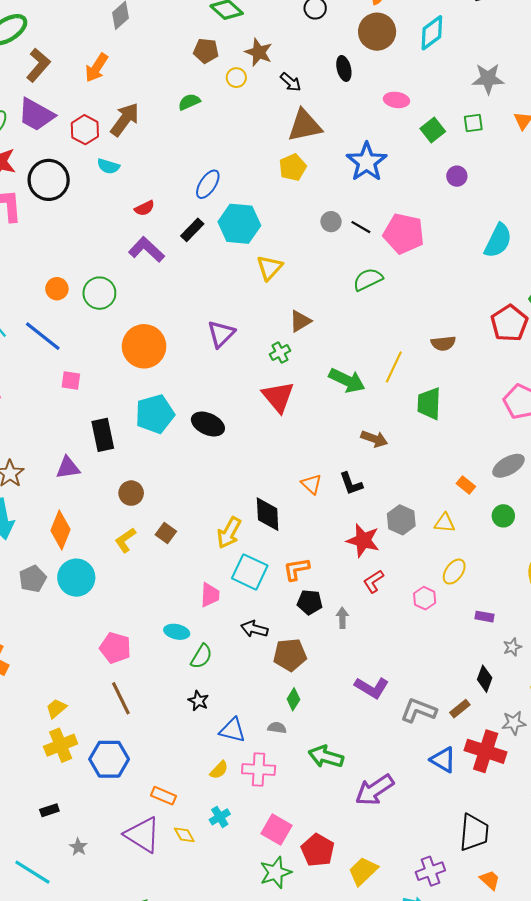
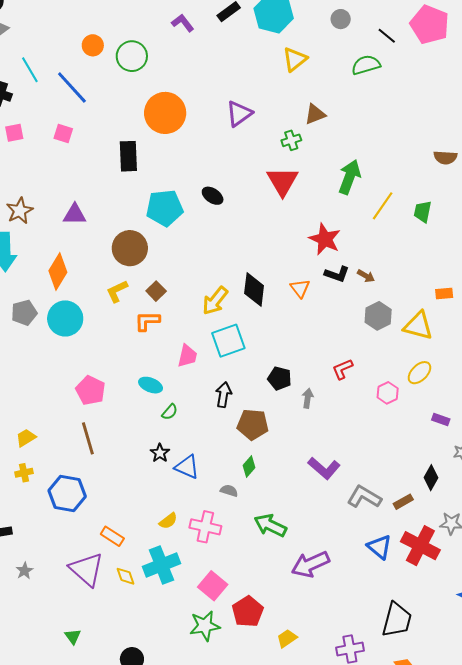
gray circle: (331, 222) -> (341, 19), moved
pink pentagon: (404, 234) -> (430, 25), moved
purple L-shape: (146, 250) -> (183, 23), size x0.7
green semicircle: (368, 279) -> (366, 65), moved
yellow line: (394, 367) -> (383, 206), moved
pink square: (71, 380) -> (63, 134), moved
green arrow: (347, 380) -> (349, 177), turned -104
green trapezoid: (429, 404) -> (423, 212), size x0.7
cyan pentagon: (155, 414) -> (165, 208), moved
black ellipse: (208, 424) -> (213, 196), size x0.7
black rectangle: (103, 435) -> (128, 156), moved
brown arrow: (374, 439) -> (366, 276), moved, size x0.7
orange triangle: (312, 484) -> (300, 288), moved
black L-shape: (351, 484) -> (337, 274), turned -60
orange rectangle: (466, 485) -> (444, 294), turned -54
brown circle: (131, 493) -> (130, 248), size x1.5
yellow triangle: (445, 523) -> (418, 326), size x1.5
red star: (363, 540) -> (325, 239), moved
orange L-shape: (296, 569) -> (147, 321), moved
cyan square: (250, 572) -> (228, 341), turned 36
black arrow: (254, 629) -> (224, 395), turned 75
green semicircle: (201, 656) -> (170, 412), size x0.7
blue triangle: (232, 730) -> (187, 467), moved
yellow cross: (61, 745) -> (24, 473), size x0.6
cyan cross: (220, 817) -> (161, 565), size x1.8
yellow trapezoid: (363, 871) -> (287, 638), size x0.7

